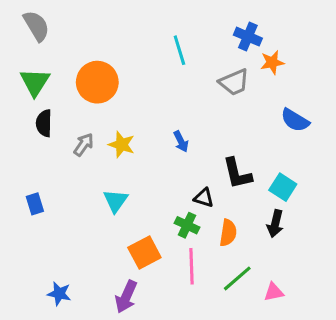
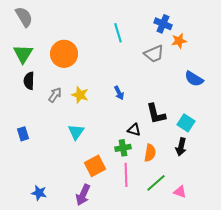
green cross: (187, 225) -> (123, 148), turned -35
pink triangle: (274, 292) -> (180, 192), turned 32

